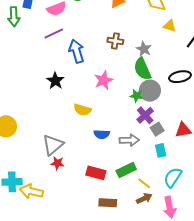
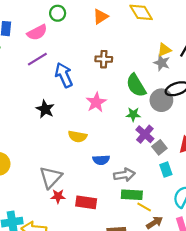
yellow triangle: (170, 26) -> (164, 50), moved, turned -32
gray star: (144, 49) -> (162, 63), moved
gray circle: (150, 91) -> (161, 100), moved
gray arrow: (129, 140) -> (124, 175), moved
green rectangle: (126, 170) -> (132, 195), turned 36
red rectangle: (96, 173) -> (86, 202), moved
yellow line: (144, 183) -> (144, 207), moved

